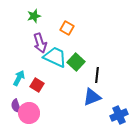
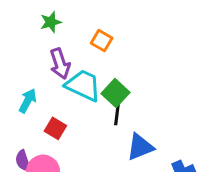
black line: (97, 75) -> (117, 113), moved
cyan arrow: (19, 78) -> (28, 101), moved

